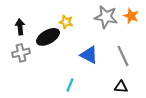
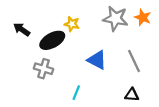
black arrow: (20, 27) -> (22, 29), turned -49
gray cross: (21, 53) -> (44, 69), moved, turned 30

